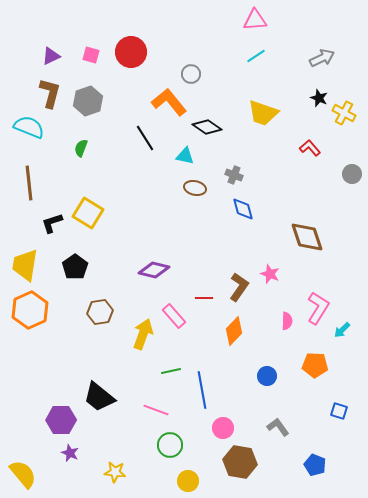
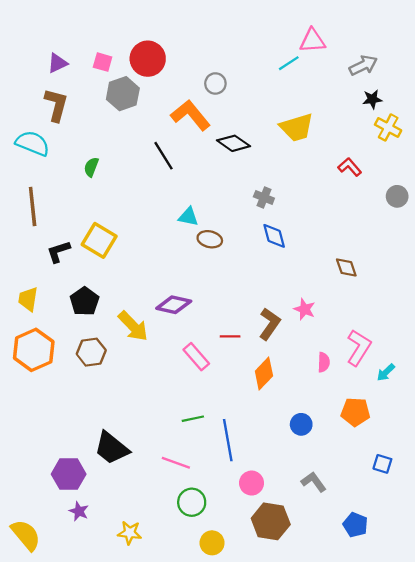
pink triangle: (255, 20) -> (312, 41), moved
black star: (319, 98) -> (372, 99), moved, turned -30
gray hexagon: (88, 101) -> (123, 94), moved
yellow trapezoid: (263, 113) -> (297, 127), turned -36
cyan triangle: (185, 156) -> (188, 217), moved
brown ellipse: (195, 188) -> (210, 239), moved
brown diamond: (307, 237) -> (346, 267), size x0.6
yellow trapezoid: (25, 265) -> (28, 299), size x0.7
brown hexagon: (100, 312) -> (91, 352), moved
yellow arrow: (143, 334) -> (133, 326), moved, turned 116

